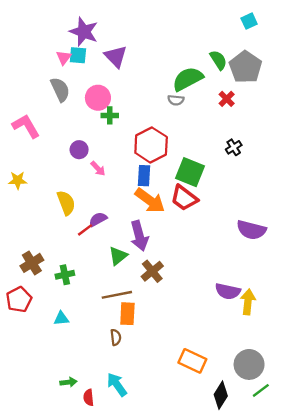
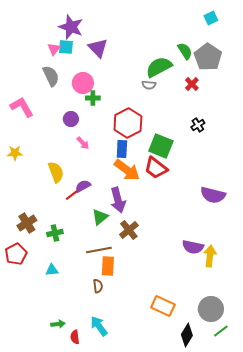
purple circle: (79, 150) -> (71, 119), moved

